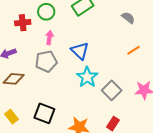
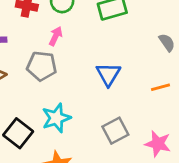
blue triangle: (80, 51) -> (108, 74), moved
cyan star: (87, 77) -> (56, 118), moved

